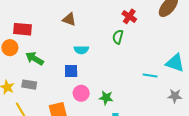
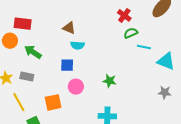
brown triangle: (69, 19) -> (69, 28), moved
green semicircle: (118, 37) -> (131, 33), moved, turned 48
cyan line: (150, 75) -> (144, 47), moved
green star: (106, 98) -> (109, 81), moved

